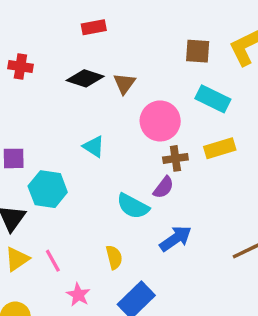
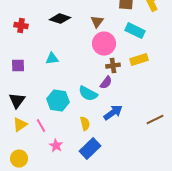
red cross: (20, 66) -> (21, 26), moved
brown triangle: (124, 83) -> (97, 22), moved
cyan triangle: (94, 147) -> (52, 59), moved, turned -40
cyan hexagon: (48, 189) -> (58, 101), moved
yellow semicircle: (114, 257) -> (85, 124), moved

